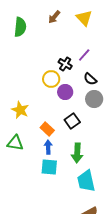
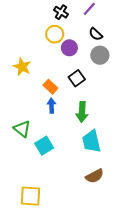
black cross: (65, 64) -> (61, 12), moved
green triangle: (15, 143) -> (22, 129), moved, turned 30
cyan square: (49, 167) -> (44, 146), moved, turned -36

